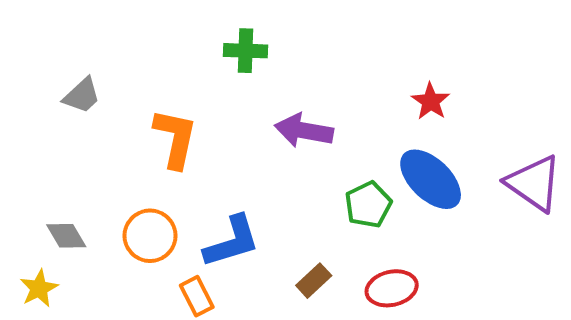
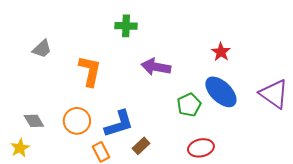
brown rectangle: (314, 281) -> (141, 146), moved

